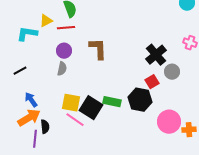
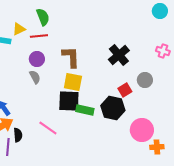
black cross: (156, 55) -> (119, 55), moved
gray semicircle: (62, 69) -> (35, 77), turned -40
yellow square: (71, 103) -> (73, 82), moved
black square: (91, 108) -> (69, 101), moved, turned -30
orange cross: (189, 130) -> (157, 147), moved

